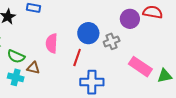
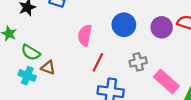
blue circle: (88, 33) -> (124, 25), moved
gray cross: (112, 41) -> (138, 62), moved
pink semicircle: (52, 43) -> (85, 35), moved

